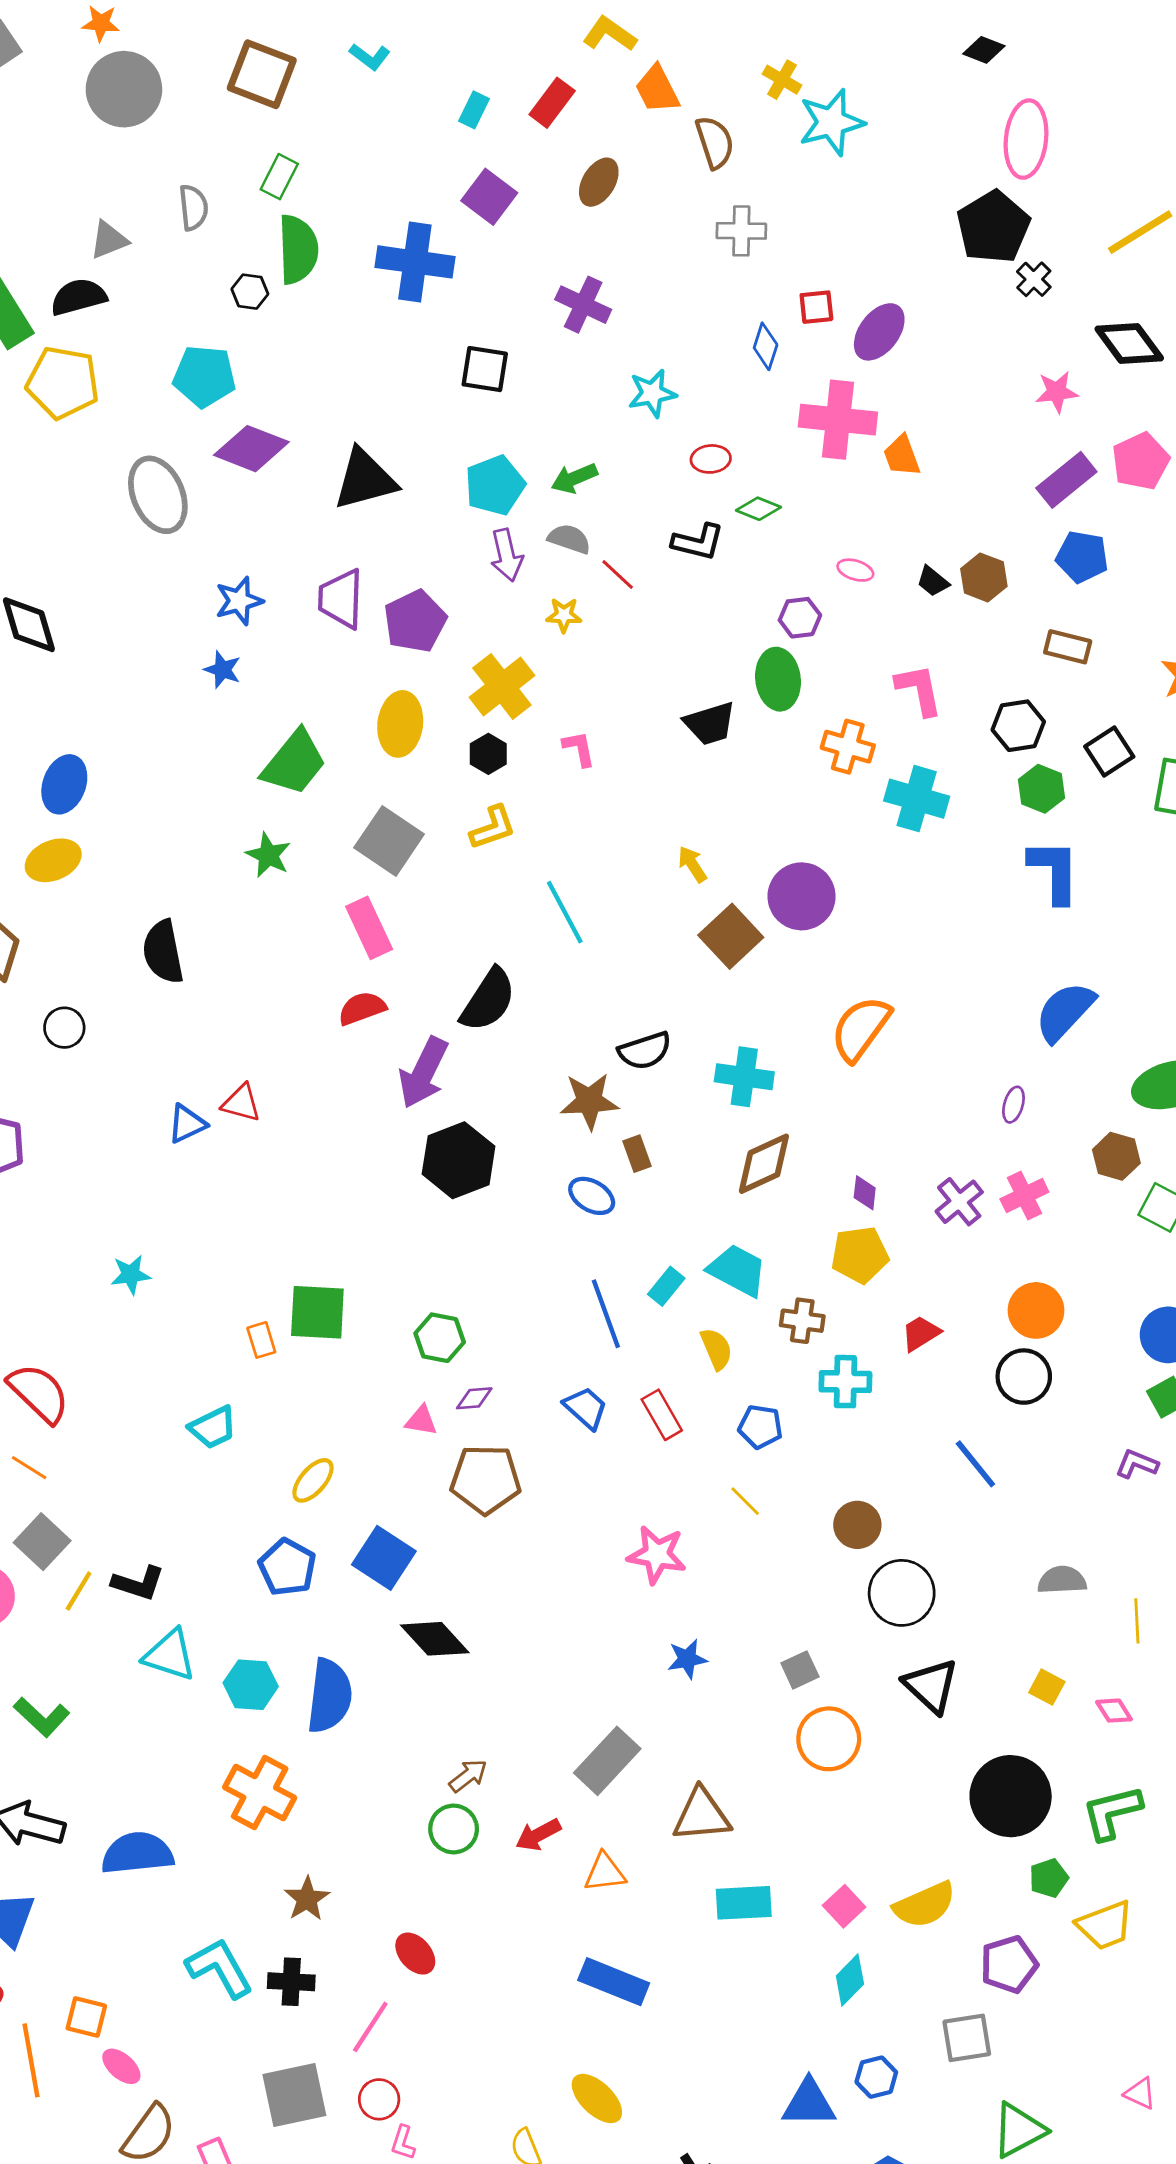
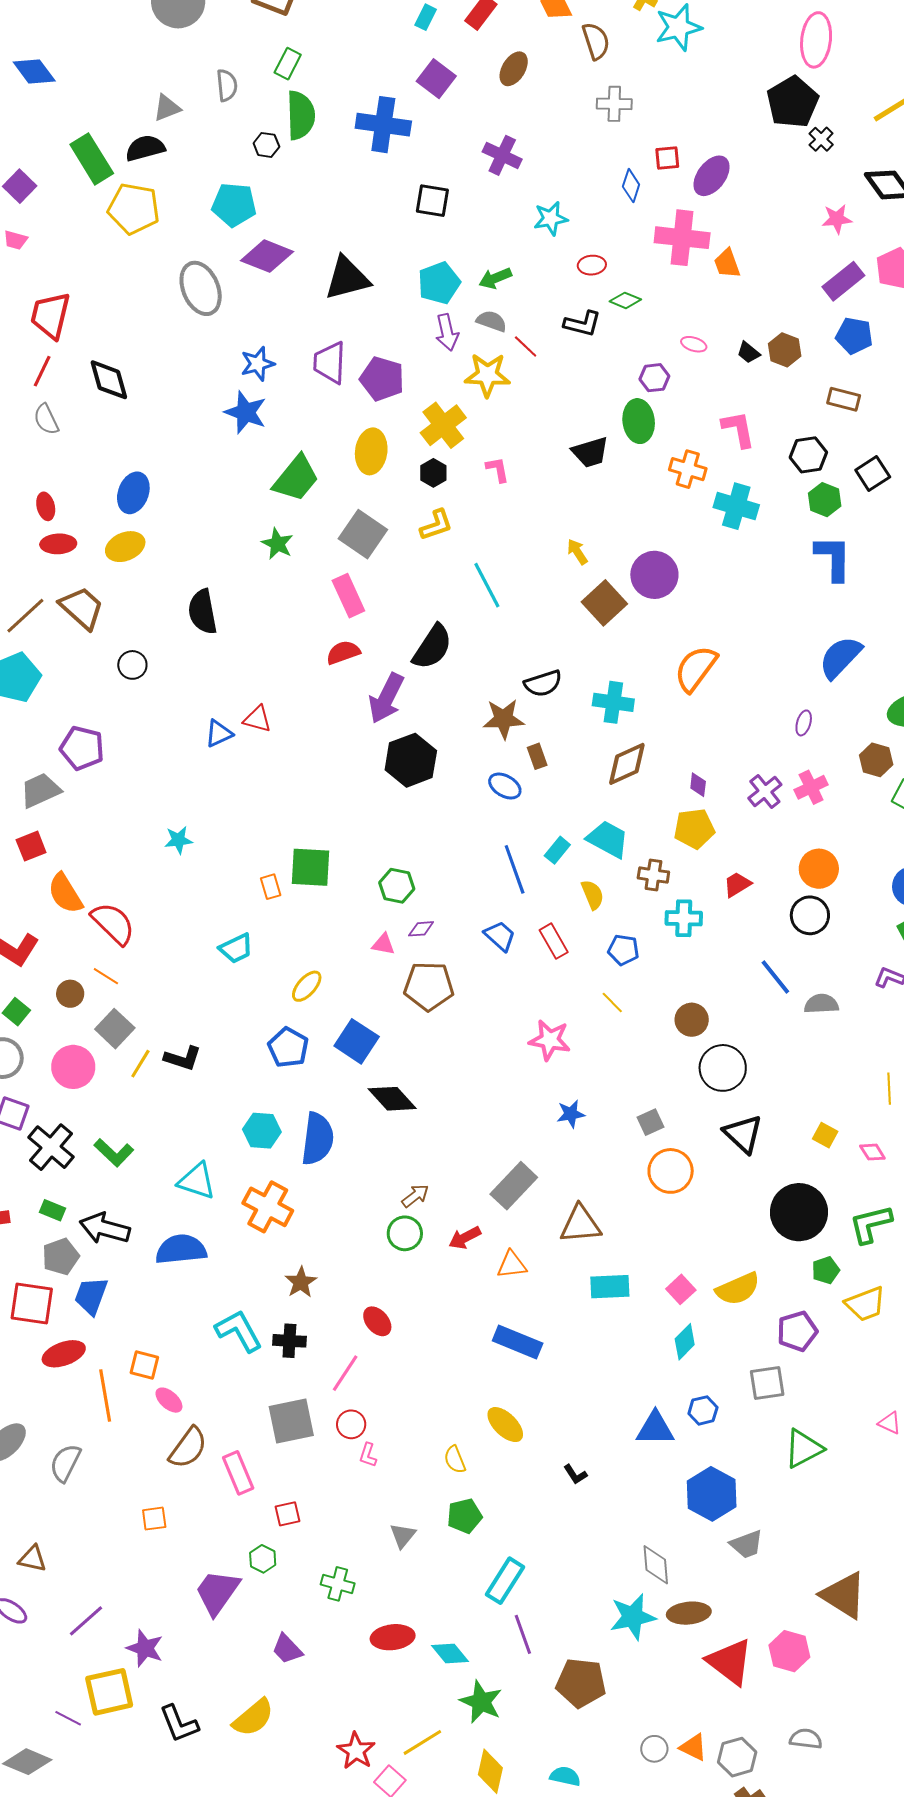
yellow star: (564, 615) -> (487, 375), size x1.8
purple pentagon: (415, 621) -> (382, 379), turned -30
blue star: (222, 670) -> (246, 412), size x1.6
gray semicircle: (1062, 1580) -> (821, 1004), moved
cyan triangle: (170, 1655) -> (197, 1181), moved

